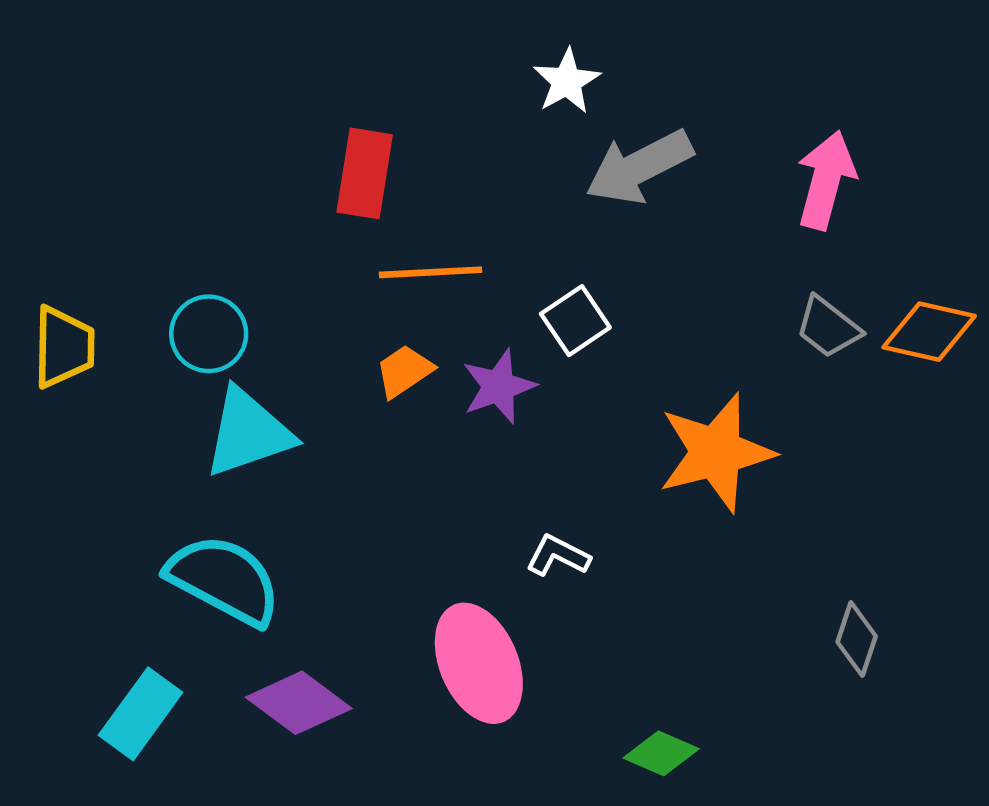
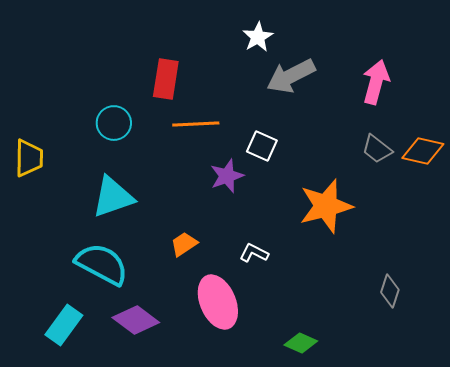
white square: (575, 321) -> (262, 146), turned -32
cyan circle: (209, 334) -> (114, 123), moved
orange trapezoid: (404, 371) -> (184, 244), moved

